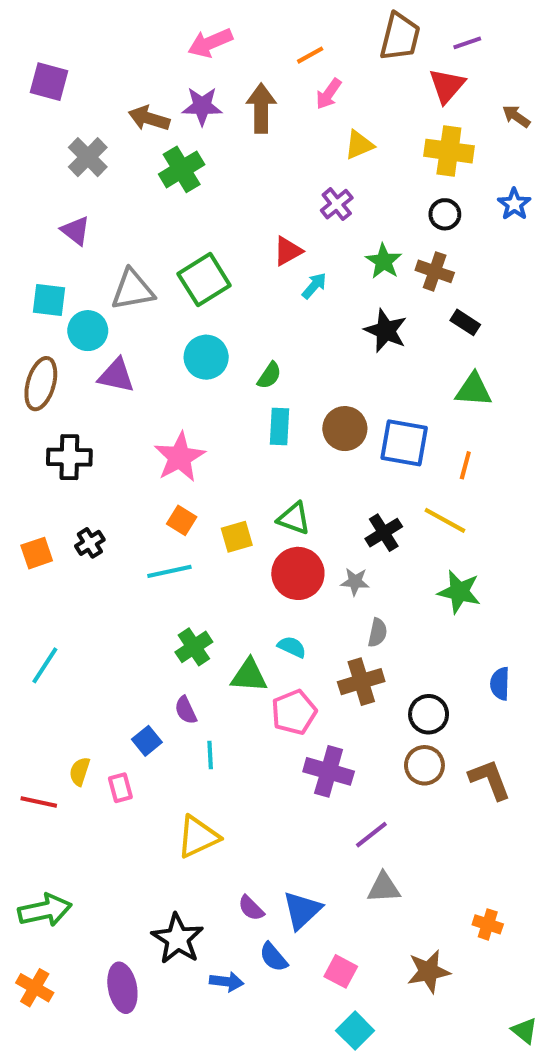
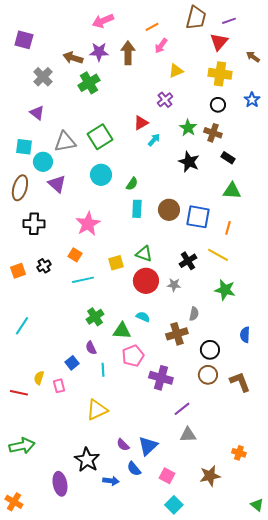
purple triangle: (116, 375) -> (57, 184), turned 30
orange square: (182, 520) -> (75, 255), moved
gray semicircle: (378, 633) -> (194, 314), moved
pink pentagon: (294, 712) -> (133, 356), moved
orange cross: (35, 988) -> (14, 502), moved

